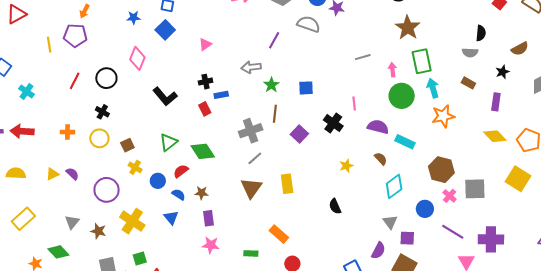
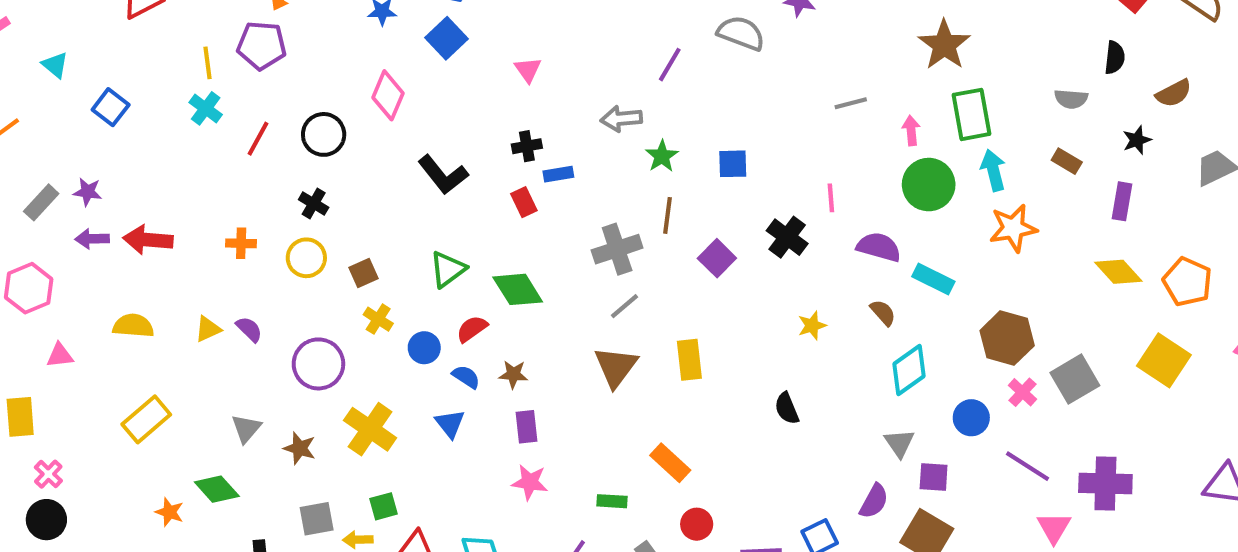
black semicircle: (481, 33) -> (1115, 58), moved
pink triangle: (205, 44) -> (528, 70), turned -32
cyan cross: (26, 92) -> (206, 108), moved
gray square: (475, 189) -> (1075, 379), turned -30

